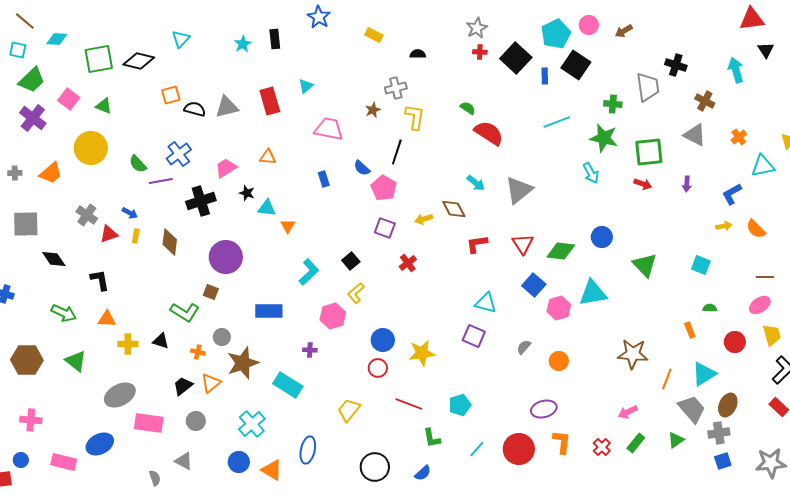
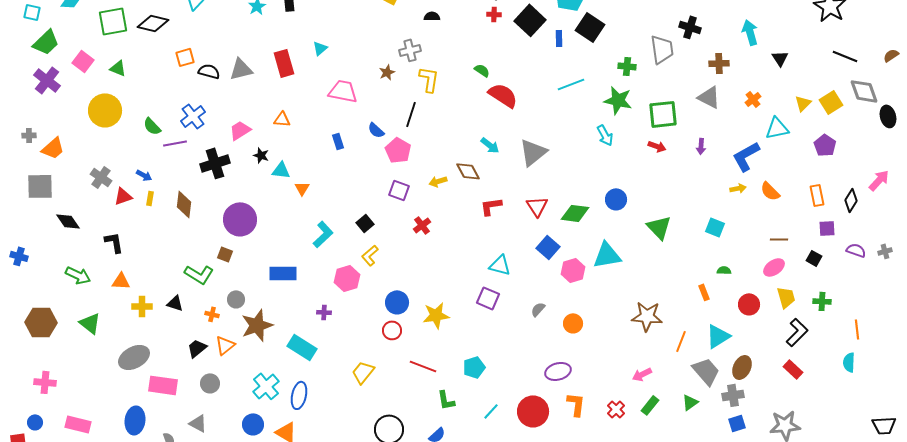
black triangle: (766, 50) -> (780, 58), moved
brown cross: (705, 101) -> (719, 63), turned -30
orange trapezoid: (51, 173) -> (53, 148), moved
blue L-shape: (732, 194) -> (746, 156), size x1.4
blue ellipse: (100, 444) -> (135, 420), moved, turned -56
blue ellipse: (308, 450) -> (299, 395), moved

